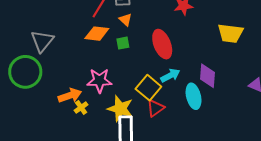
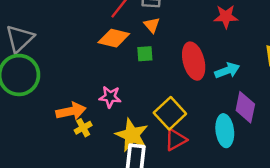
gray triangle: (42, 41) -> (20, 39), moved
cyan arrow: (170, 75) -> (227, 71), moved
pink star: (99, 81) -> (110, 97), size x0.7

